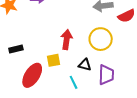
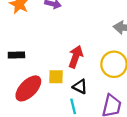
black triangle: (85, 65) -> (80, 87), moved

